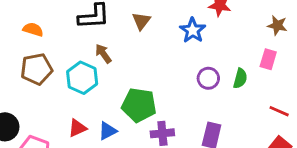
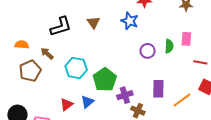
brown arrow: (103, 54) -> (47, 54), moved
pink rectangle: (268, 59) -> (186, 39), moved
cyan hexagon: (82, 78) -> (76, 68), moved
green pentagon: (139, 105) -> (105, 79), turned -30

